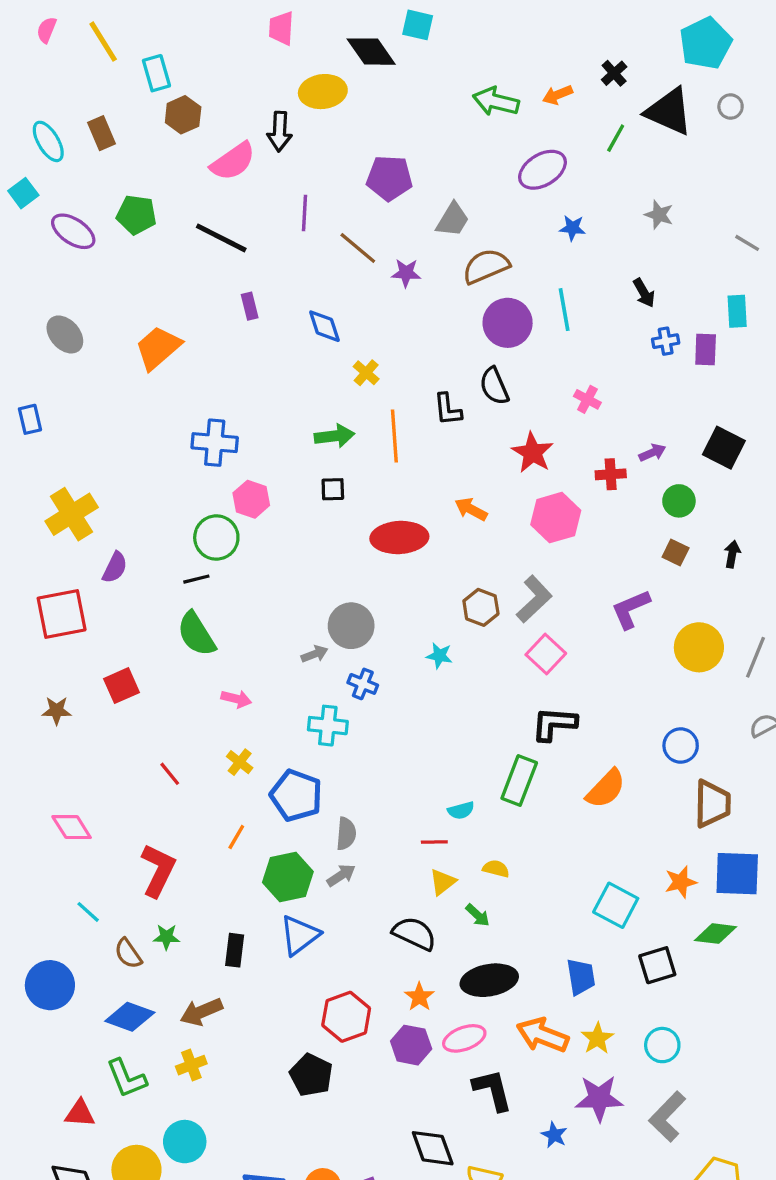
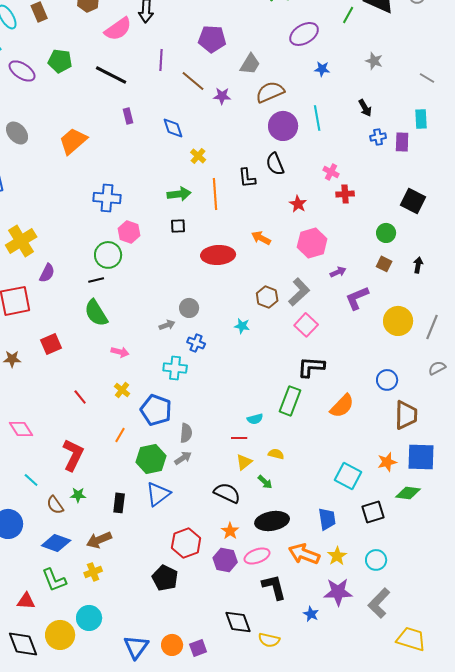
red star: (533, 453) -> (298, 204), size x0.7
purple arrow: (652, 453) -> (338, 272), moved
red cross: (611, 474) -> (345, 194), moved
gray circle: (351, 626) -> (189, 308), size x0.7

